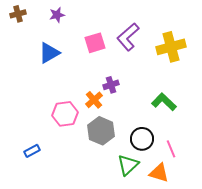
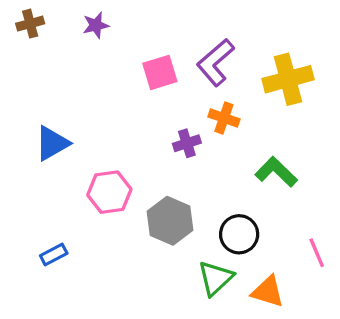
blue triangle: (49, 53) -> (52, 143), moved
orange cross: (94, 100) -> (224, 118), moved, turned -30
pink line: (171, 149) -> (317, 253), moved

